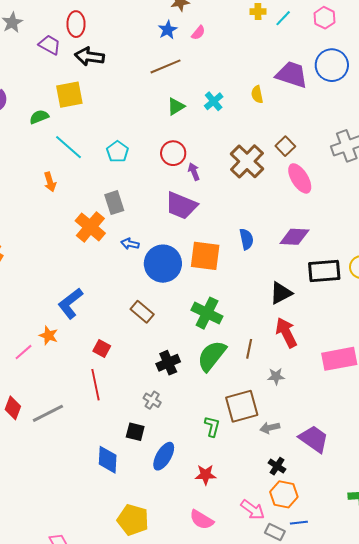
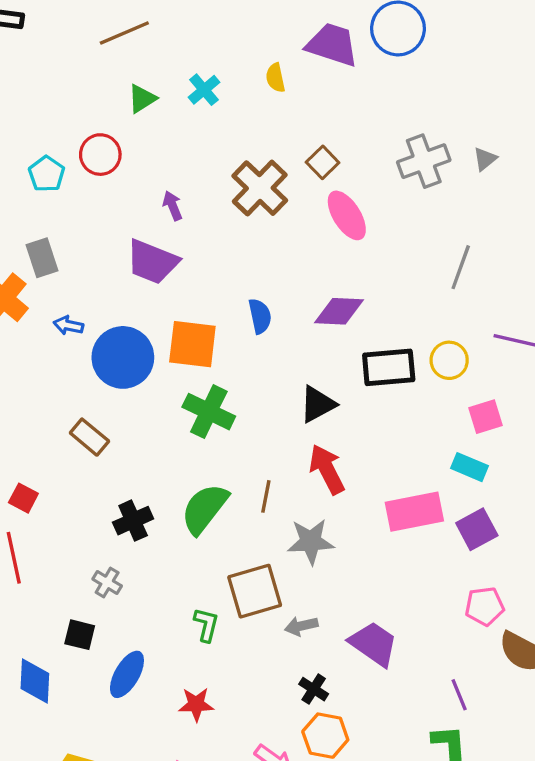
red circle: (173, 153) -> (100, 155), moved
green cross: (207, 313) -> (209, 412), moved
gray star: (276, 376) -> (311, 542), size x1.6

